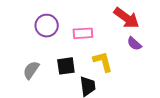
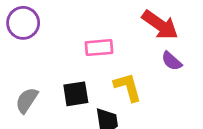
purple circle: (47, 26) -> (23, 23), moved

